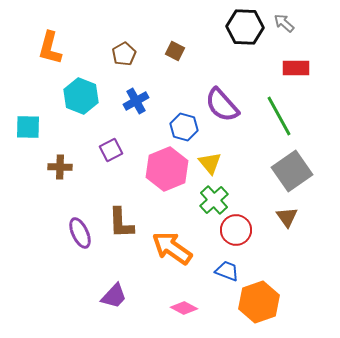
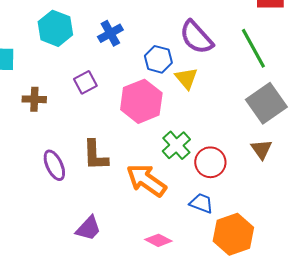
yellow triangle: (210, 163) -> (186, 78), moved
green cross: (214, 200) -> (176, 145), moved

